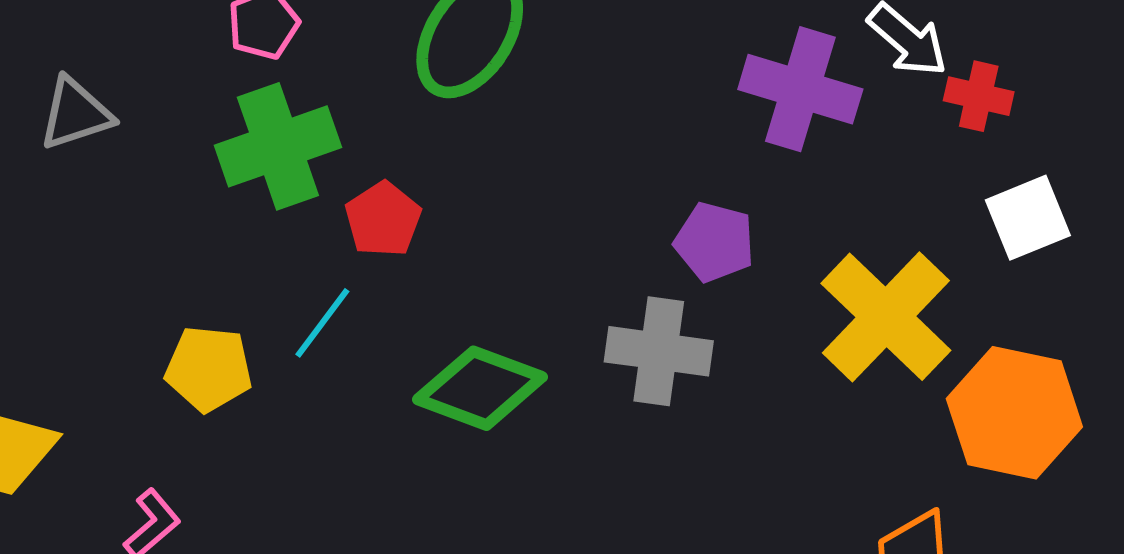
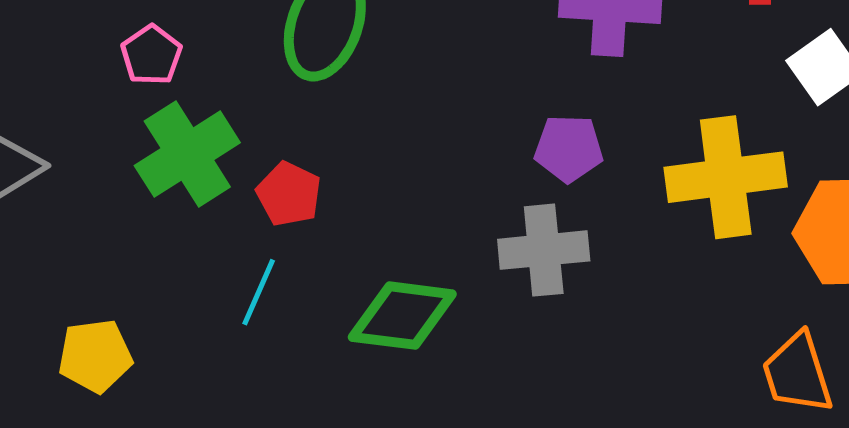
yellow cross: (886, 317) -> (726, 177), turned -38
yellow pentagon: (209, 369) -> (95, 356), moved

